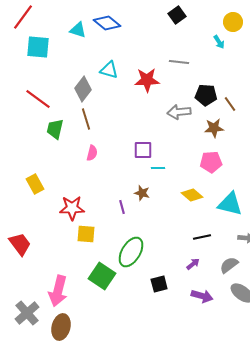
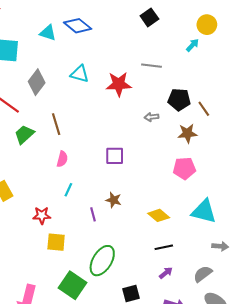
cyan arrow: (219, 42) -> (193, 45), turned -104
gray diamond: (83, 89) -> (37, 82), moved
gray arrow: (179, 112) -> (151, 117), size x0.6
green trapezoid: (55, 129) -> (24, 134), turned 35
cyan line: (158, 168) -> (68, 190), moved, turned -64
yellow diamond: (192, 195) -> (159, 215), moved
red star: (72, 208) -> (42, 215), size x0.7
black line: (202, 237) -> (164, 247), moved

